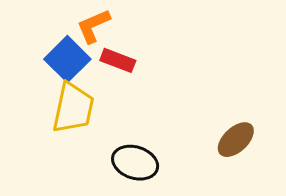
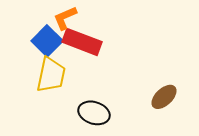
red rectangle: (118, 60) -> (82, 42), size x1.6

